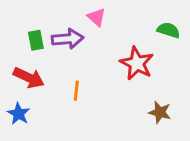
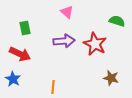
purple arrow: (68, 39) -> (64, 41), moved
orange line: (76, 91) -> (53, 87), moved

